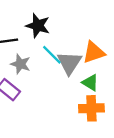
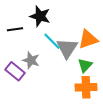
gray star: (20, 64) -> (31, 60), moved
green triangle: (90, 83) -> (85, 65), turned 42

